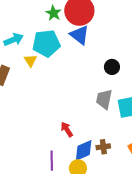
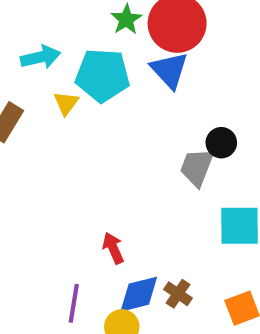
gray trapezoid: (104, 99) -> (197, 167), moved
brown cross: (103, 147) -> (178, 294), turned 32

